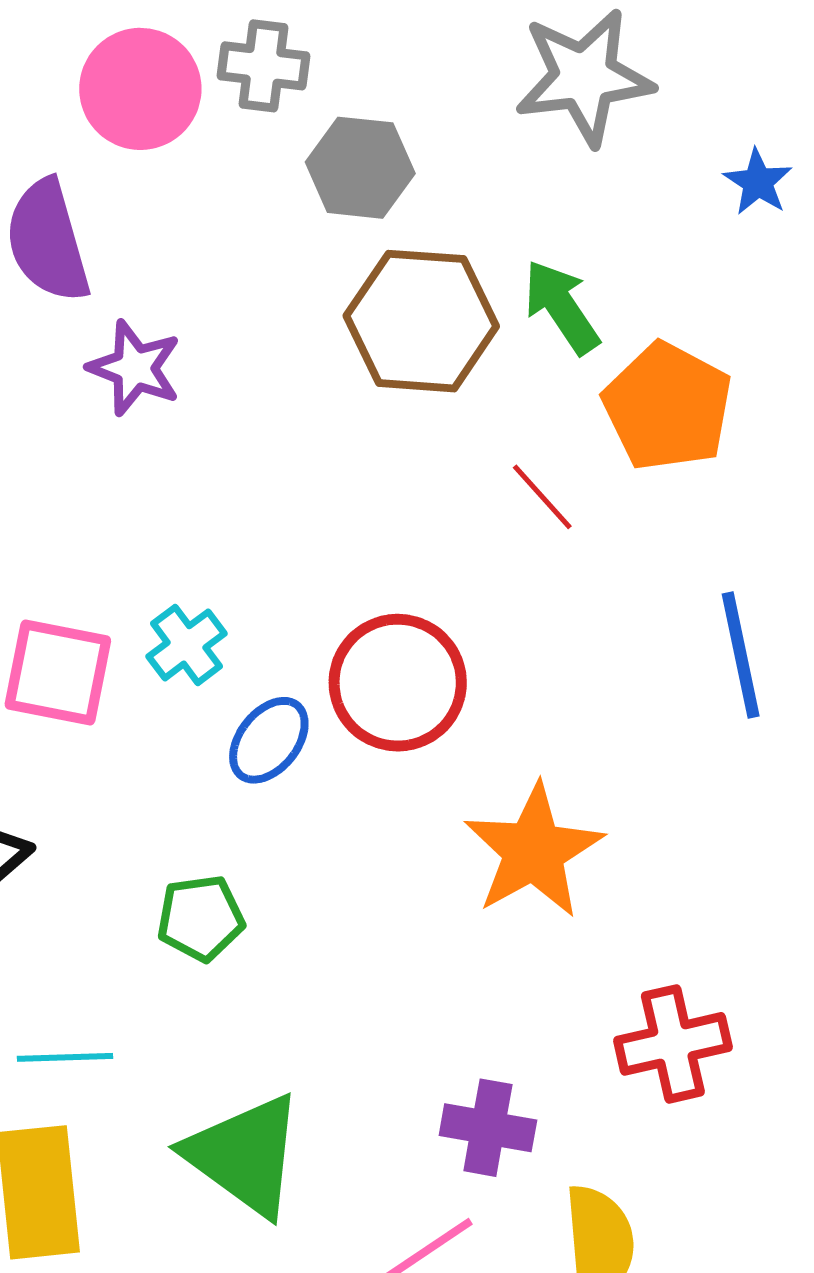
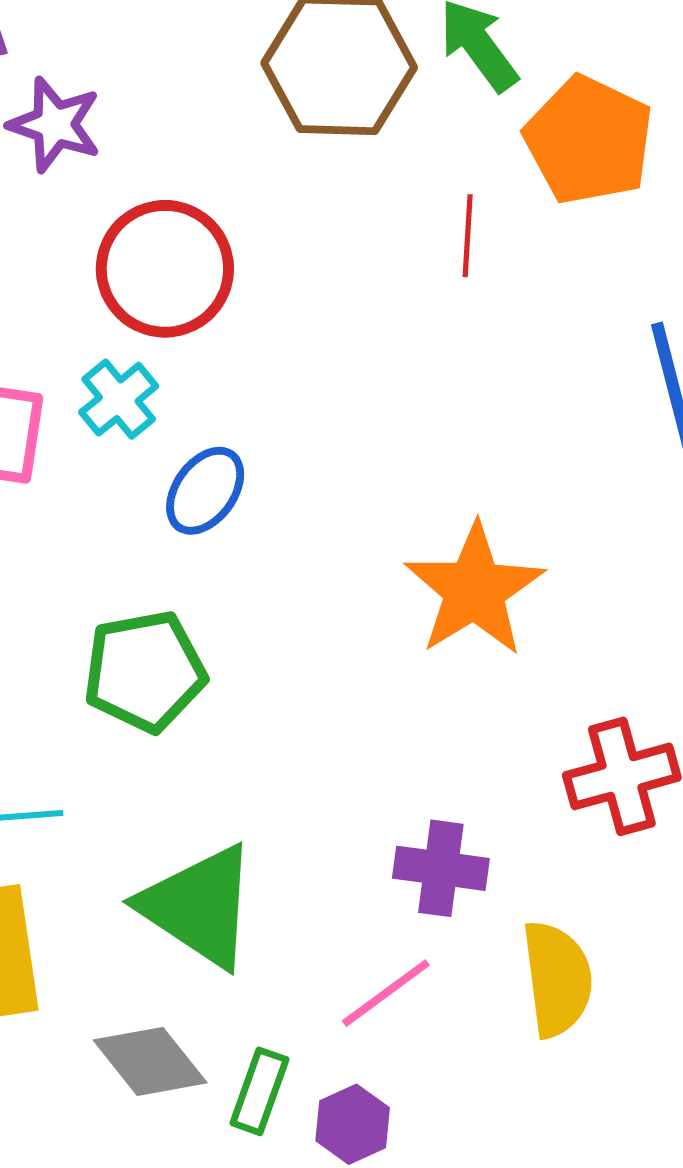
red line: (542, 497) -> (468, 236), turned 48
red circle: (398, 683) -> (165, 269), moved
green pentagon: (201, 918) -> (145, 671), size x1.4

